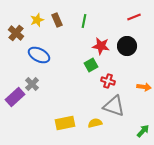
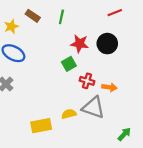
yellow star: (37, 20) -> (11, 26), moved
brown rectangle: (57, 20) -> (33, 16), turned -32
orange arrow: (144, 87) -> (109, 87), moved
yellow semicircle: (95, 123) -> (69, 114), moved

